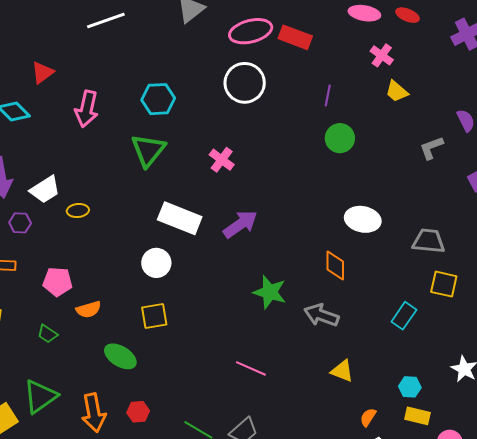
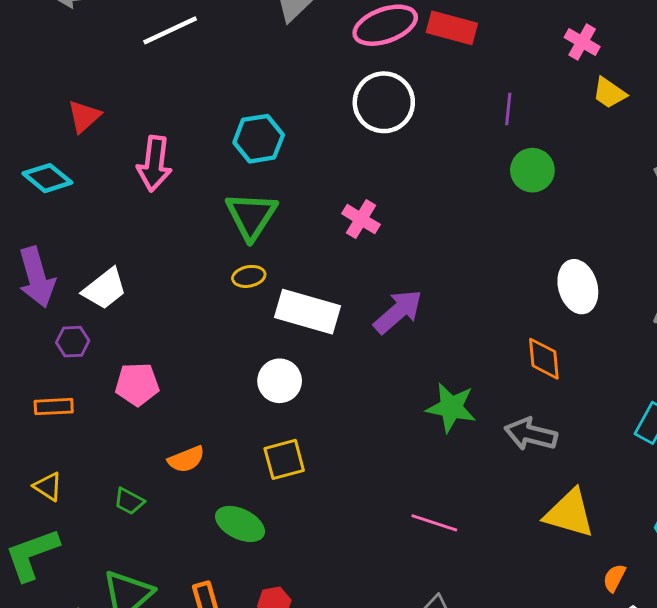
yellow ellipse: (78, 211) -> (249, 276), moved
white ellipse: (363, 219) -> (578, 287), turned 68
pink pentagon: (58, 282) -> (137, 384), moved
yellow triangle: (342, 371) -> (569, 513), size x1.5

